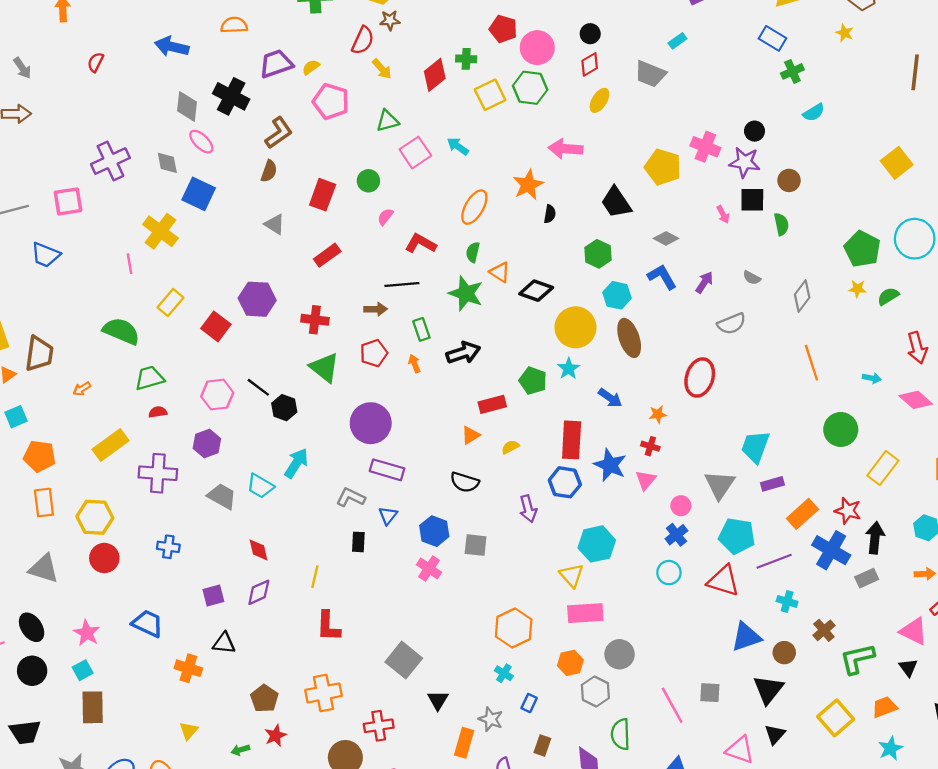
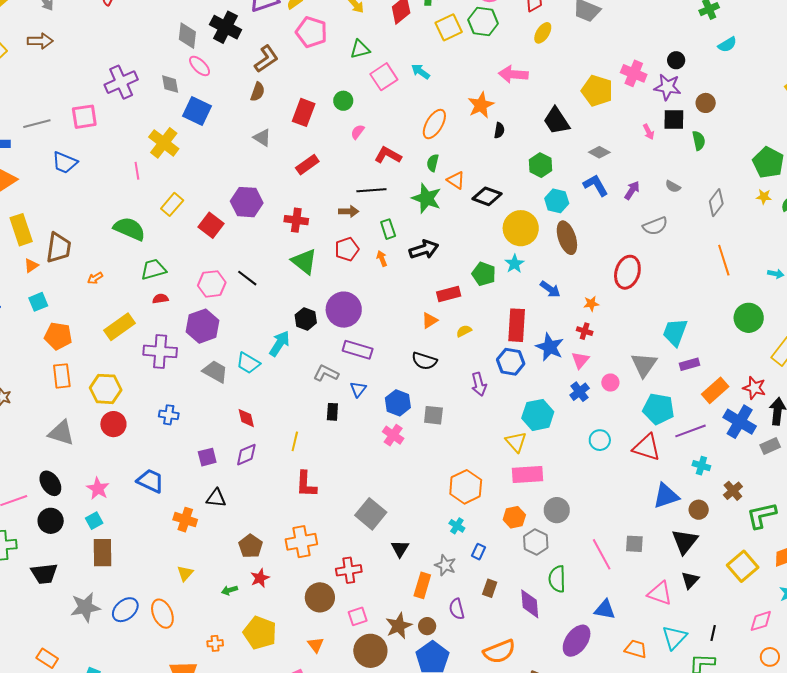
black hexagon: (284, 408) -> (306, 319), moved
purple hexagon: (207, 443) -> (203, 326), size x1.4
blue cross: (676, 535) -> (580, 392), moved

